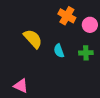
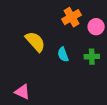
orange cross: (67, 16) -> (72, 17), turned 30

